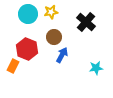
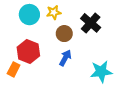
brown circle: (54, 37) -> (64, 34), moved
cyan star: (96, 68) -> (101, 72), size x1.5

